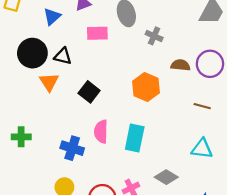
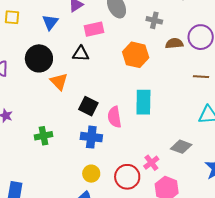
gray cross: (154, 36) -> (154, 20), moved
black triangle: (63, 56) -> (81, 54), moved
orange hexagon: (146, 87) -> (136, 55), moved
black square: (89, 92) -> (88, 106), moved
cyan rectangle: (135, 138) -> (143, 102), moved

